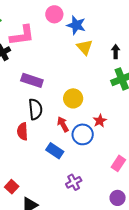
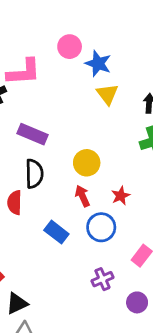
red arrow: (63, 124) -> (82, 196), moved
blue circle: (83, 134) -> (101, 227), moved
purple cross: (74, 182) -> (102, 279), moved

